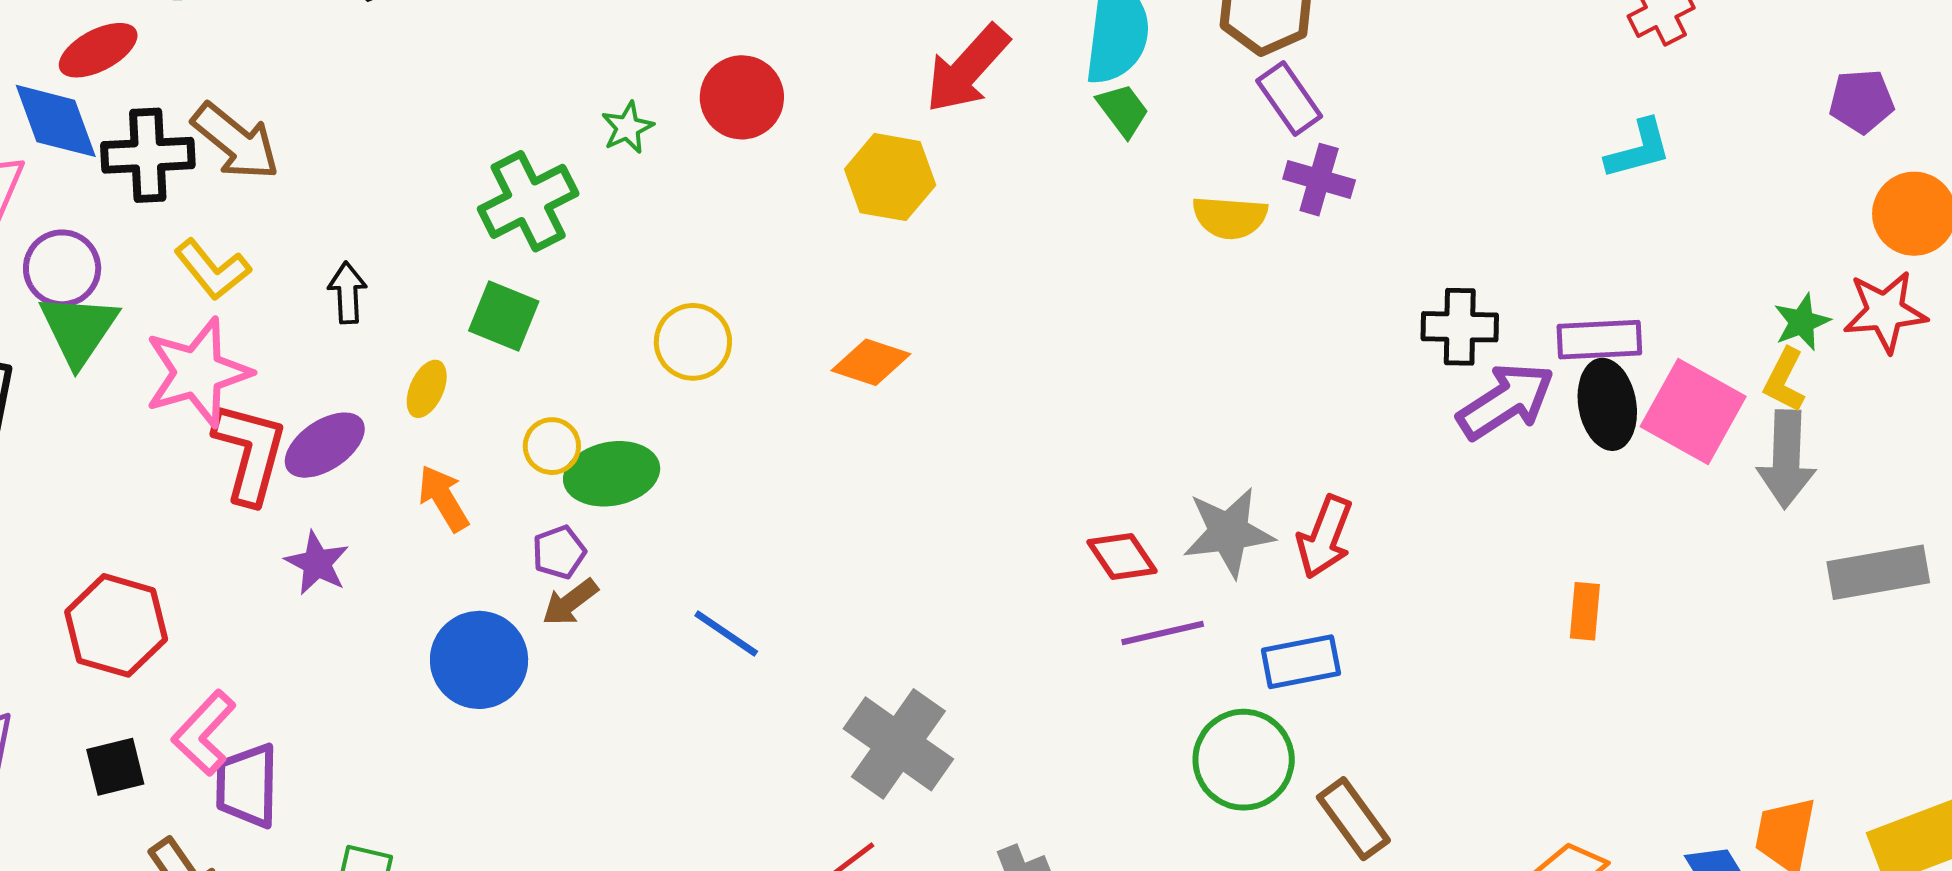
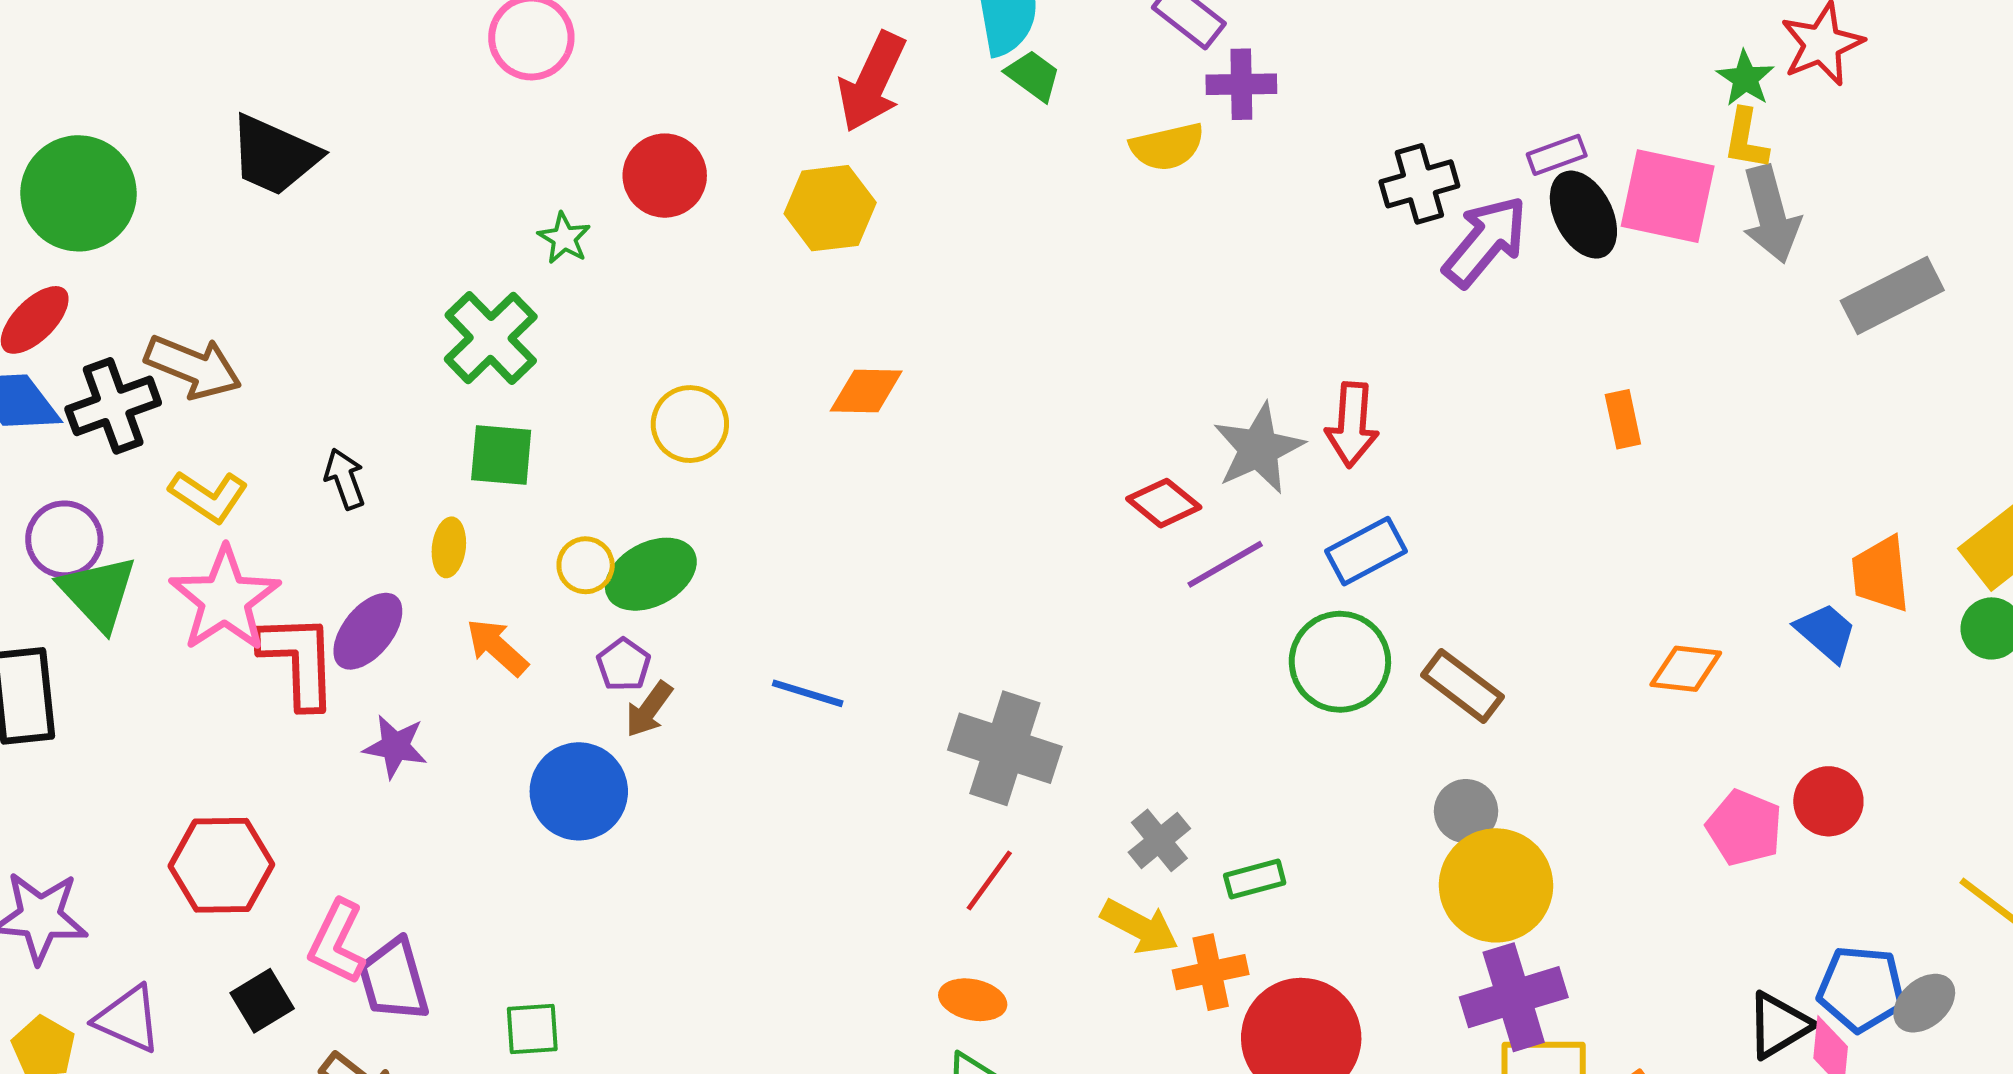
purple rectangle: (1599, 340) -> (1557, 155), size x0.7

